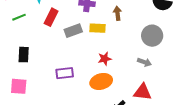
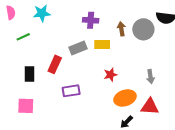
red rectangle: (51, 17) -> (55, 64), moved
gray circle: (152, 36) -> (143, 29), moved
gray arrow: (144, 62) -> (150, 77), turned 64
orange ellipse: (101, 81) -> (125, 98), moved

